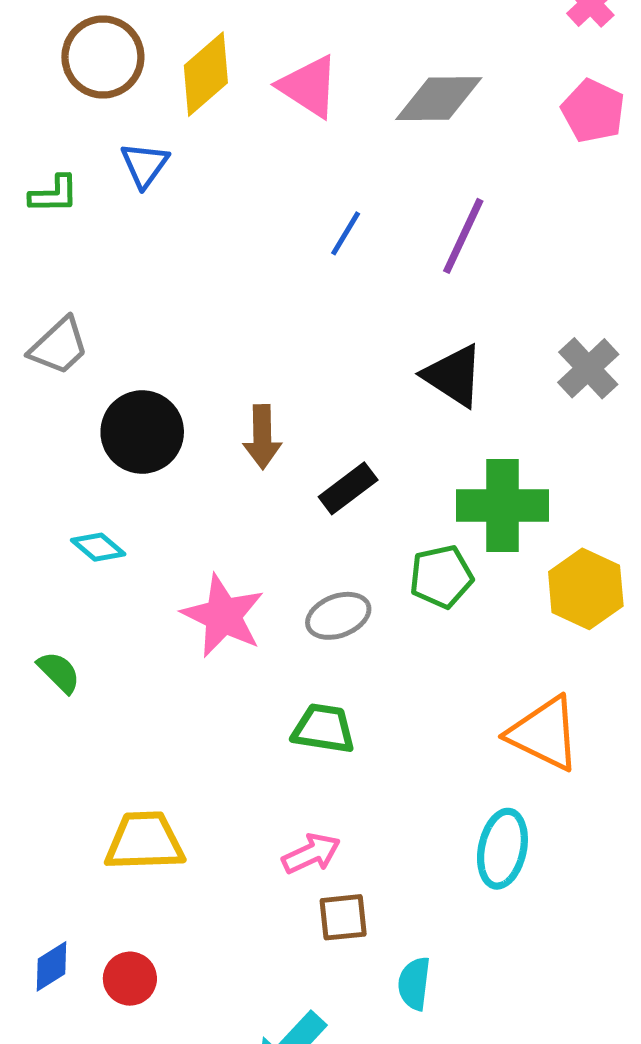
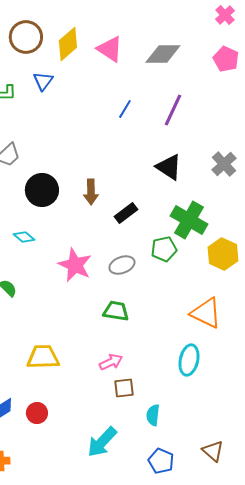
green cross: (502, 506) -> (189, 220), turned 30

